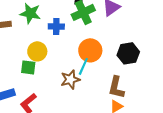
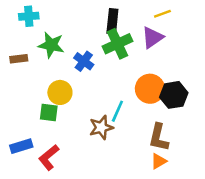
blue cross: (56, 26) -> (84, 61), turned 35
orange circle: (90, 50) -> (150, 89), moved

